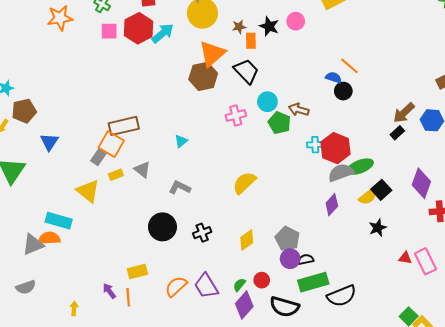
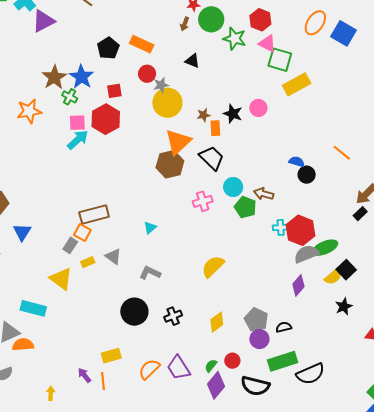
cyan arrow: (163, 33) -> (78, 140), moved
orange line: (349, 66) -> (342, 153), moved
orange square: (111, 144) -> (82, 233), size x0.7
orange semicircle: (49, 238) -> (23, 345), moved
black semicircle: (306, 259) -> (284, 327), moved

